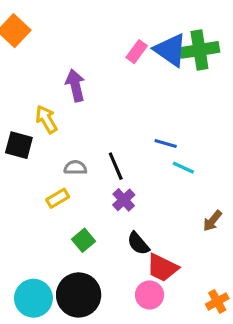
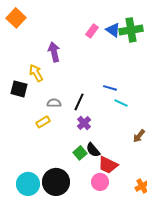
blue triangle: (170, 50) -> (113, 30), size x0.7
black line: (116, 166) -> (79, 102), turned 48
green square: (83, 240) -> (80, 153), moved

